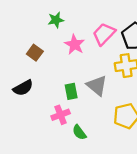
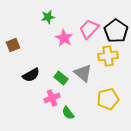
brown square: (35, 53) -> (13, 45), moved, turned 32
black semicircle: (23, 88) -> (31, 75), moved
green rectangle: (71, 91) -> (61, 78), turned -40

